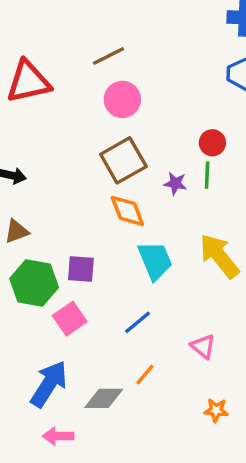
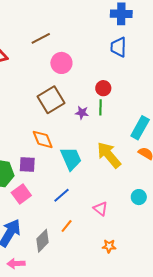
pink circle: (122, 99) -> (61, 63), moved
orange diamond: (127, 211) -> (43, 139), moved
gray diamond: (104, 398) -> (43, 241), turned -45

